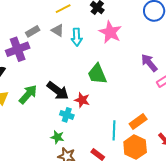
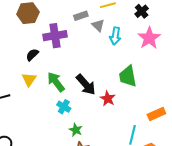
gray rectangle: (33, 31) -> (81, 16), moved
green arrow: (28, 94) -> (56, 82), turned -90
cyan cross: (67, 115) -> (64, 107), moved
orange rectangle: (138, 122) -> (156, 114), moved

